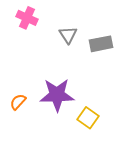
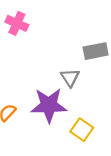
gray triangle: (68, 35) -> (70, 78), moved

